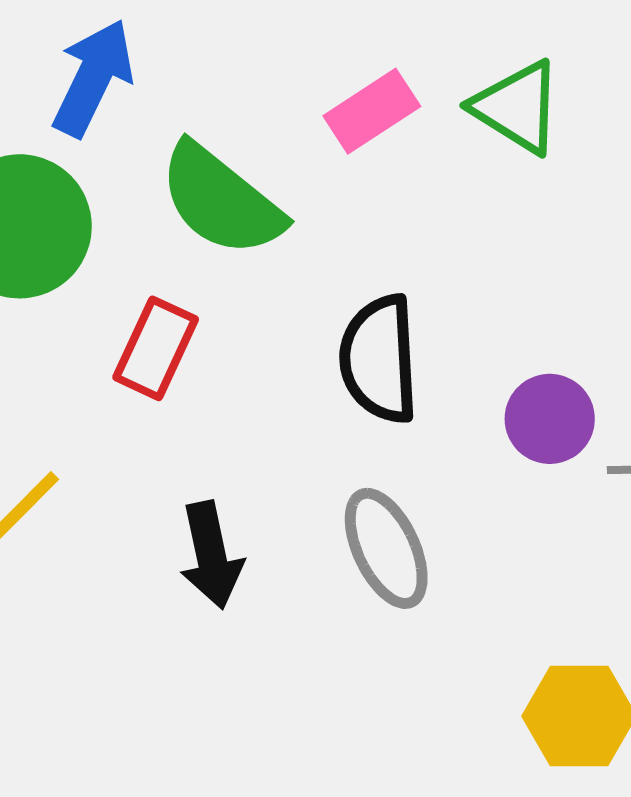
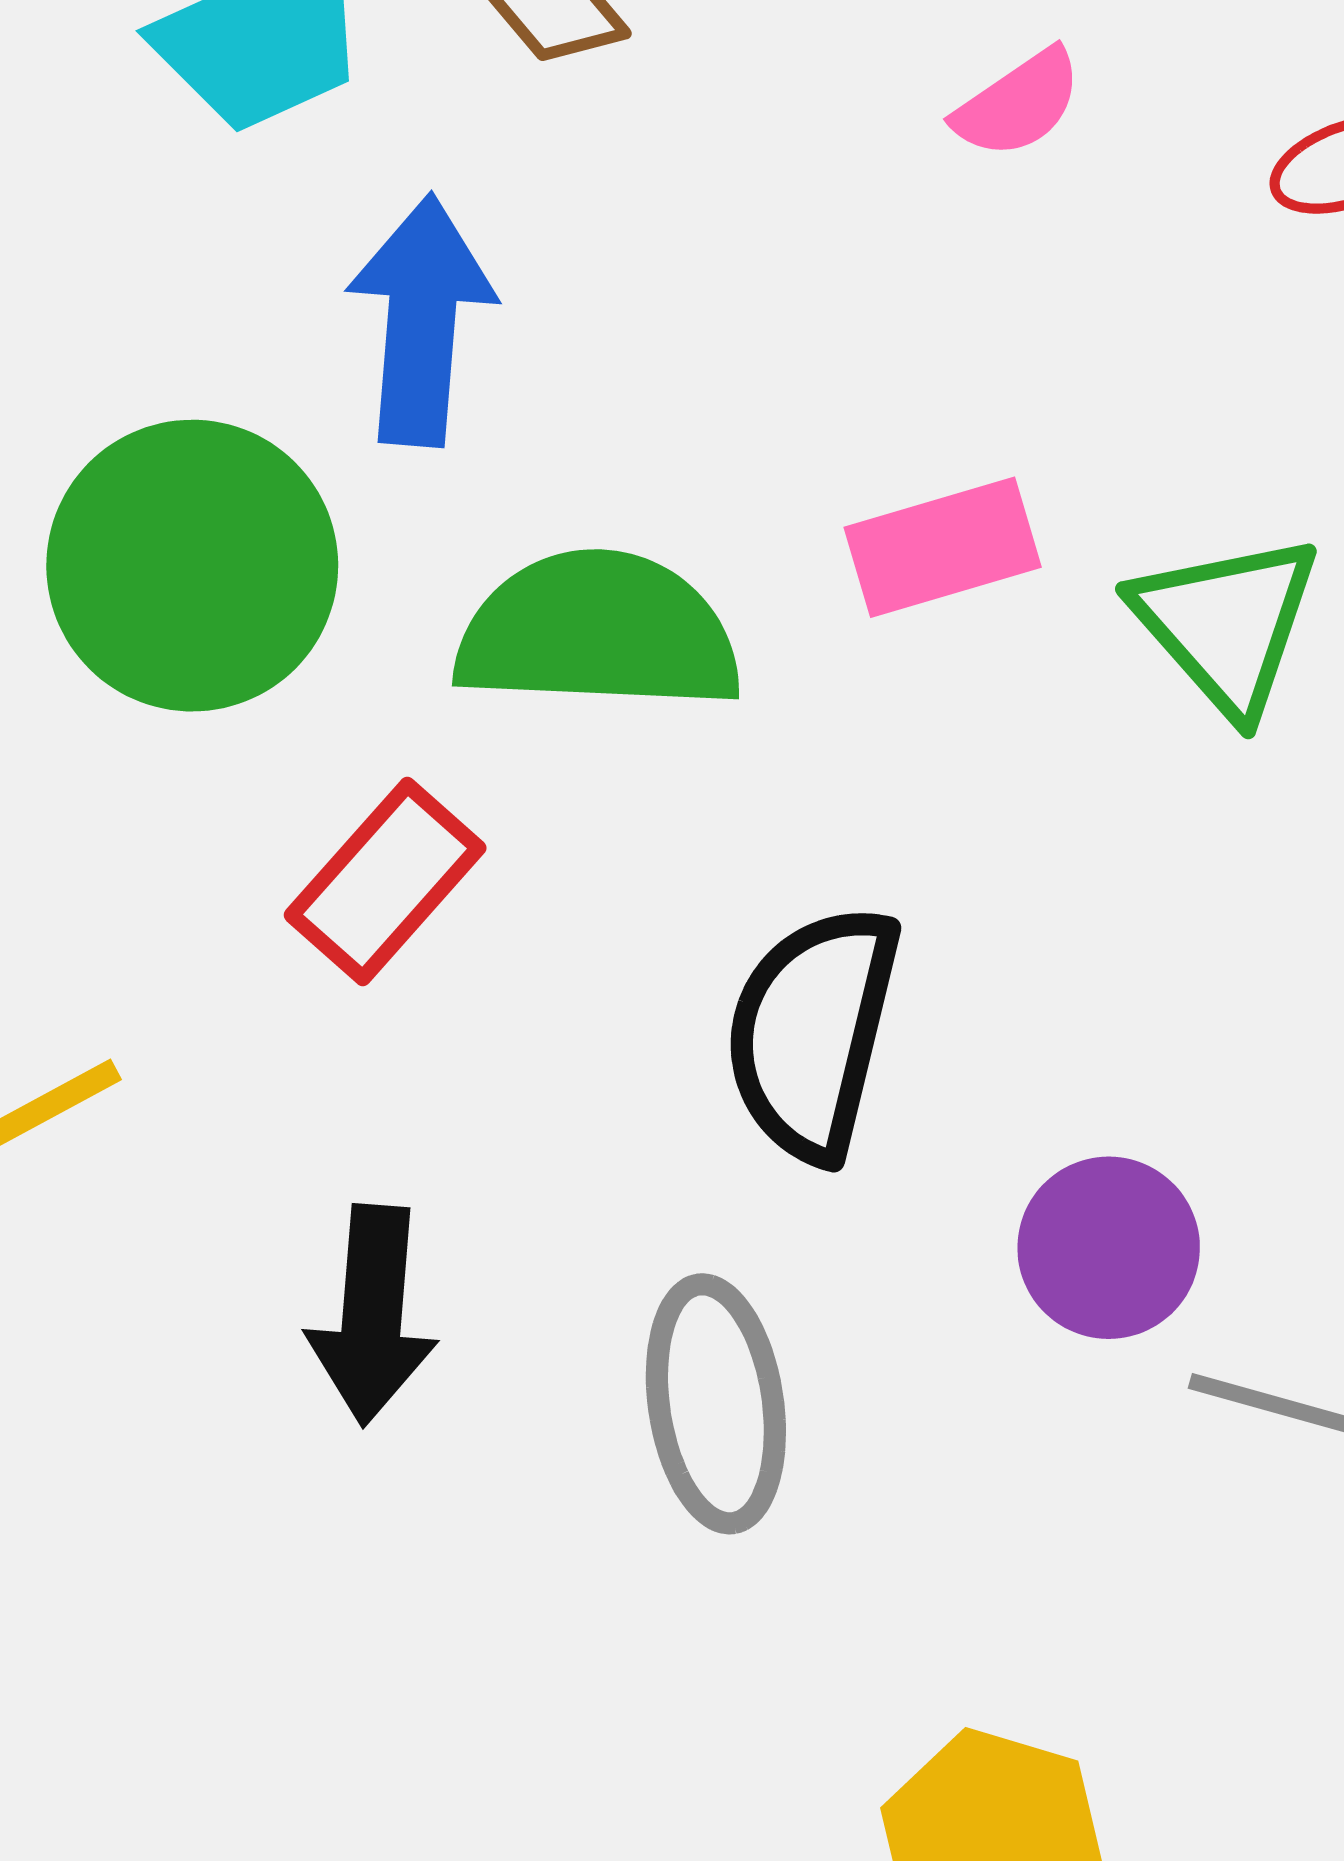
blue arrow: (93, 78) -> (421, 320), turned -38
green semicircle: (221, 200) -> (598, 632), turned 127

